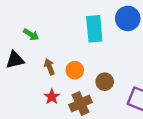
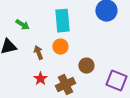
cyan rectangle: (94, 29) -> (62, 21), moved
orange circle: (75, 70) -> (60, 47), moved

